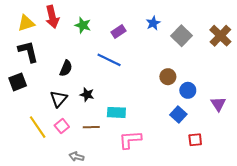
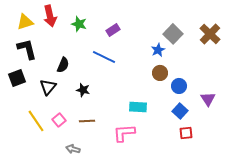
blue star: (153, 23) -> (158, 50), moved
black triangle: (59, 99) -> (48, 87), moved
cyan rectangle: (116, 112) -> (138, 107), moved
blue square: (178, 115) -> (180, 111), moved

